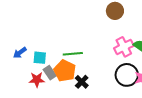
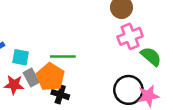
pink cross: (124, 47) -> (130, 36), moved
black cross: (82, 82) -> (60, 95), moved, turned -32

